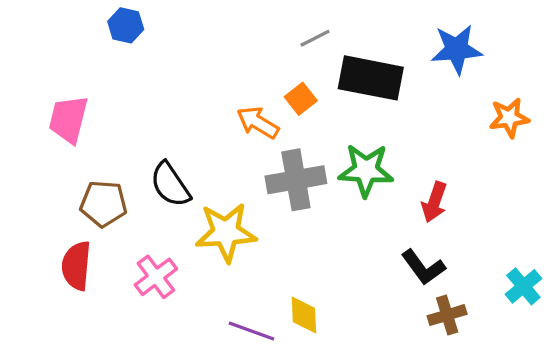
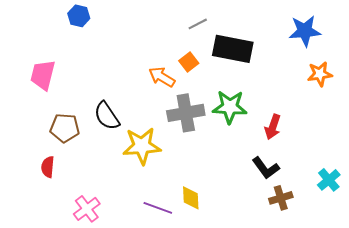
blue star: (457, 49) -> (305, 31), moved
red semicircle: (76, 266) -> (48, 167), size x0.7
pink cross: (156, 277) -> (87, 209), moved

